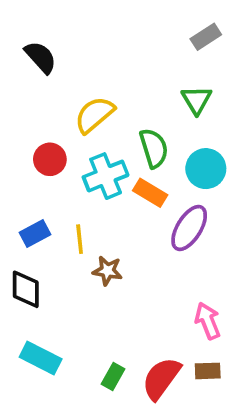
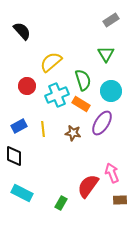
brown star: (107, 271) -> (73, 133), moved
brown rectangle: (208, 371) -> (120, 200), moved
red semicircle: (161, 378) -> (88, 186), moved

